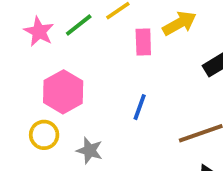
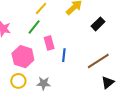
green line: (79, 25) -> (34, 27), moved
pink rectangle: (143, 42) -> (49, 43), moved

